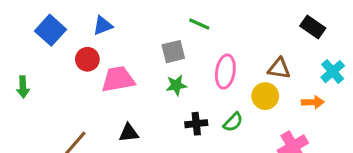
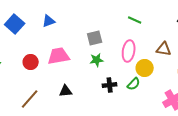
green line: (199, 24) -> (135, 20), moved
red circle: (87, 59) -> (31, 62), moved
yellow circle: (265, 96) -> (145, 68), moved

